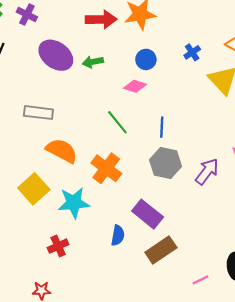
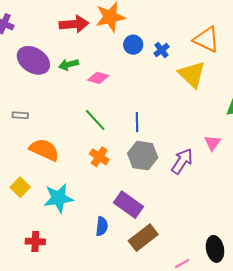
blue circle: (146, 59) -> (133, 45), moved
pink diamond: (135, 86) -> (98, 78), moved
gray rectangle: (38, 113) -> (20, 115), size x0.6
orange cross: (106, 168) -> (99, 157), moved, size x0.7
yellow square: (34, 189) -> (20, 187), size x0.7
red cross: (58, 246) -> (35, 241), moved, turned 30

